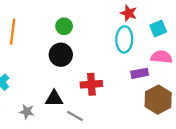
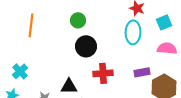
black circle: (61, 55) -> (86, 46), moved
purple rectangle: (140, 73) -> (142, 72), moved

